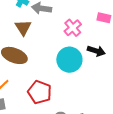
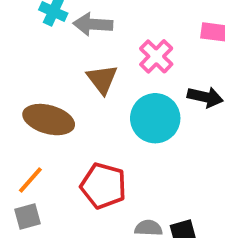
brown triangle: (23, 28) -> (102, 79), moved

